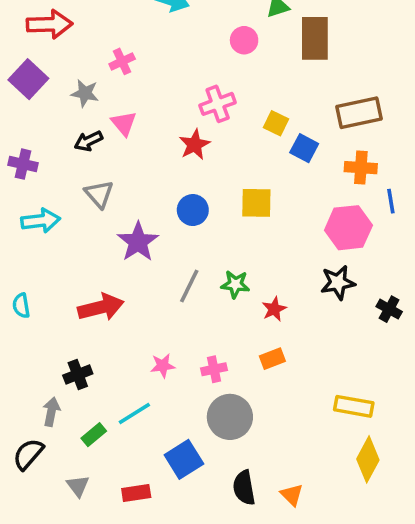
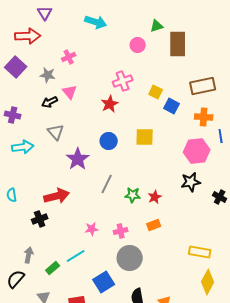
green star: (235, 284) -> (133, 195), moved
black cross: (78, 375) -> (40, 219), moved

